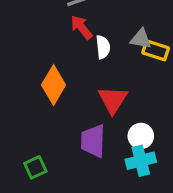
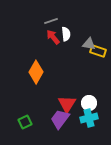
white semicircle: (103, 47) -> (66, 34), moved
red triangle: (113, 100) -> (67, 104), moved
purple trapezoid: (93, 141) -> (60, 119), moved, turned 35

